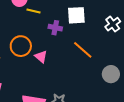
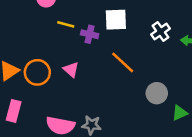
yellow line: (34, 11) -> (66, 24), moved
orange circle: (21, 46) -> (37, 72), moved

